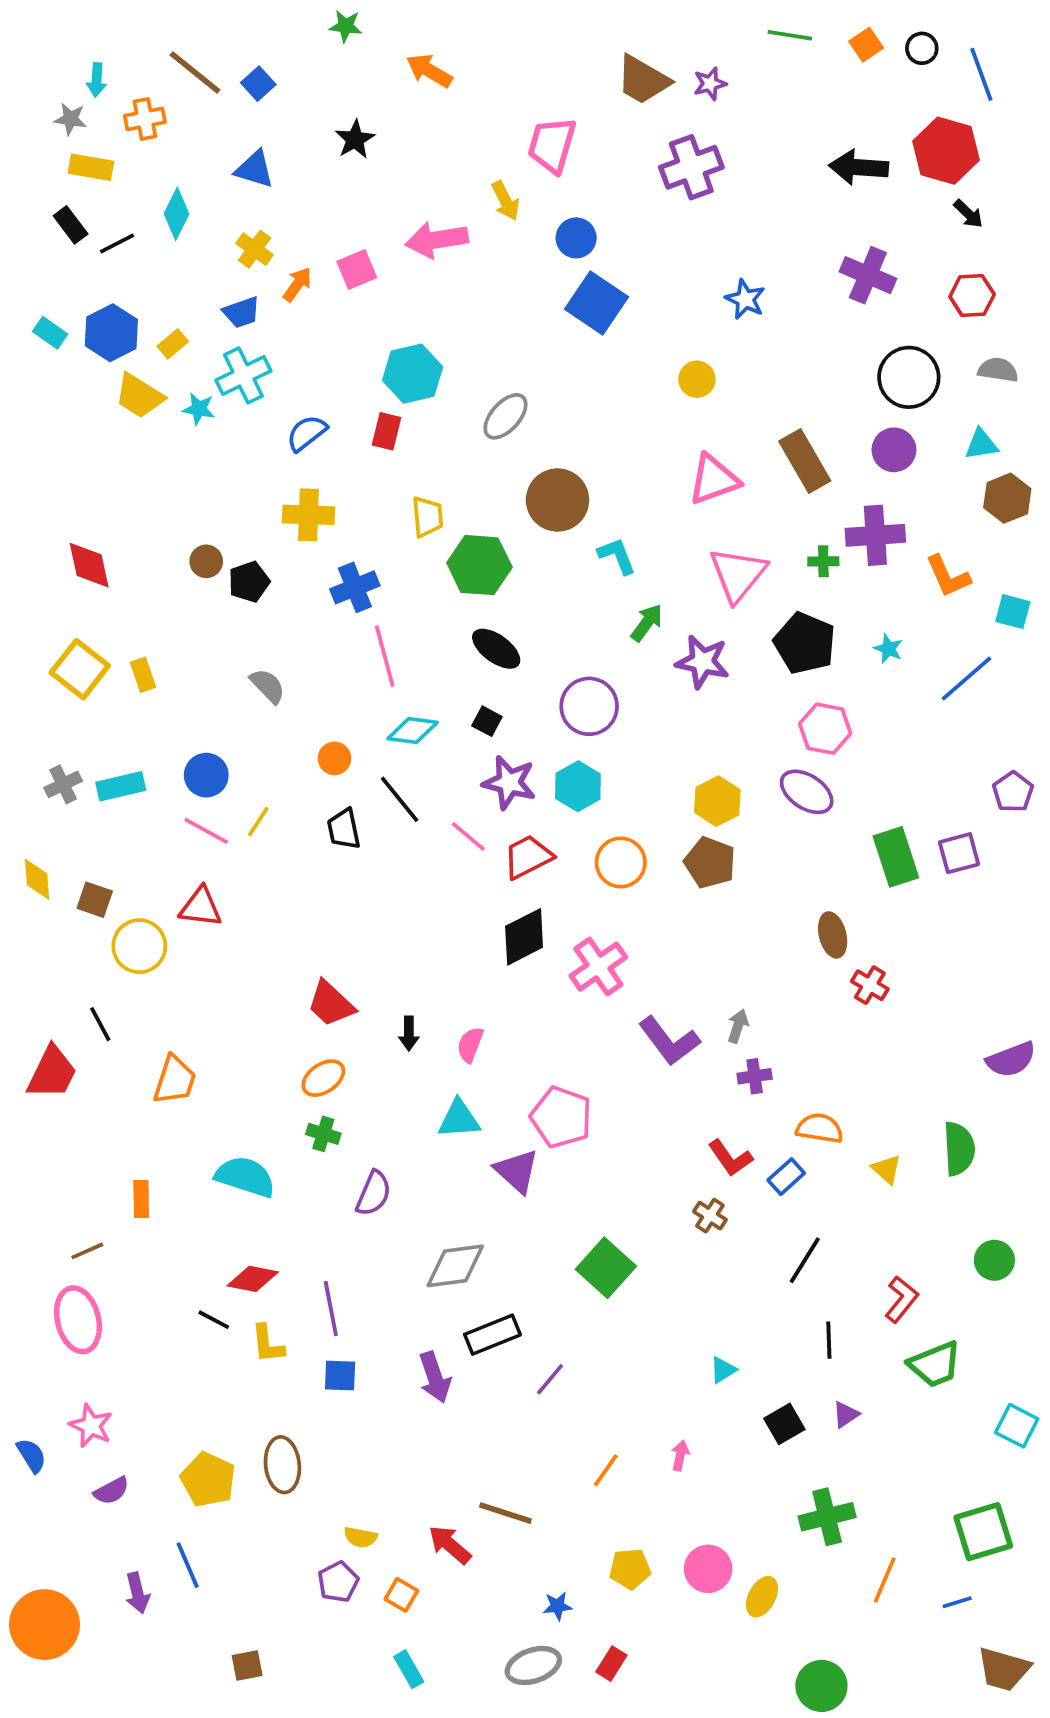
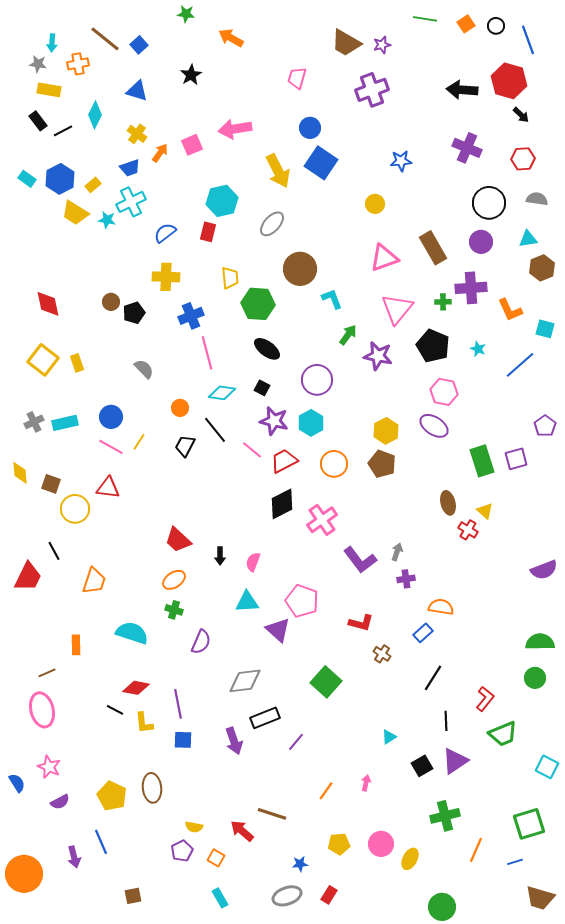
pink trapezoid: (552, 145) -> (297, 78), size x0.7
yellow arrow: (505, 201) -> (278, 171), moved, size x1.6
blue star: (745, 299) -> (401, 161), turned -30
black trapezoid: (344, 829) -> (185, 446), turned 40
green semicircle: (959, 1149) -> (540, 642), moved, turned -88
red L-shape: (730, 1158) -> (361, 623), moved, turned -40
yellow triangle: (887, 1169) -> (485, 511), moved
purple triangle: (846, 1415) -> (455, 761), size x1.8

